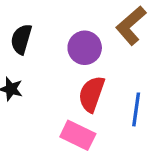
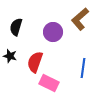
red semicircle: (92, 94) -> (35, 62), moved

